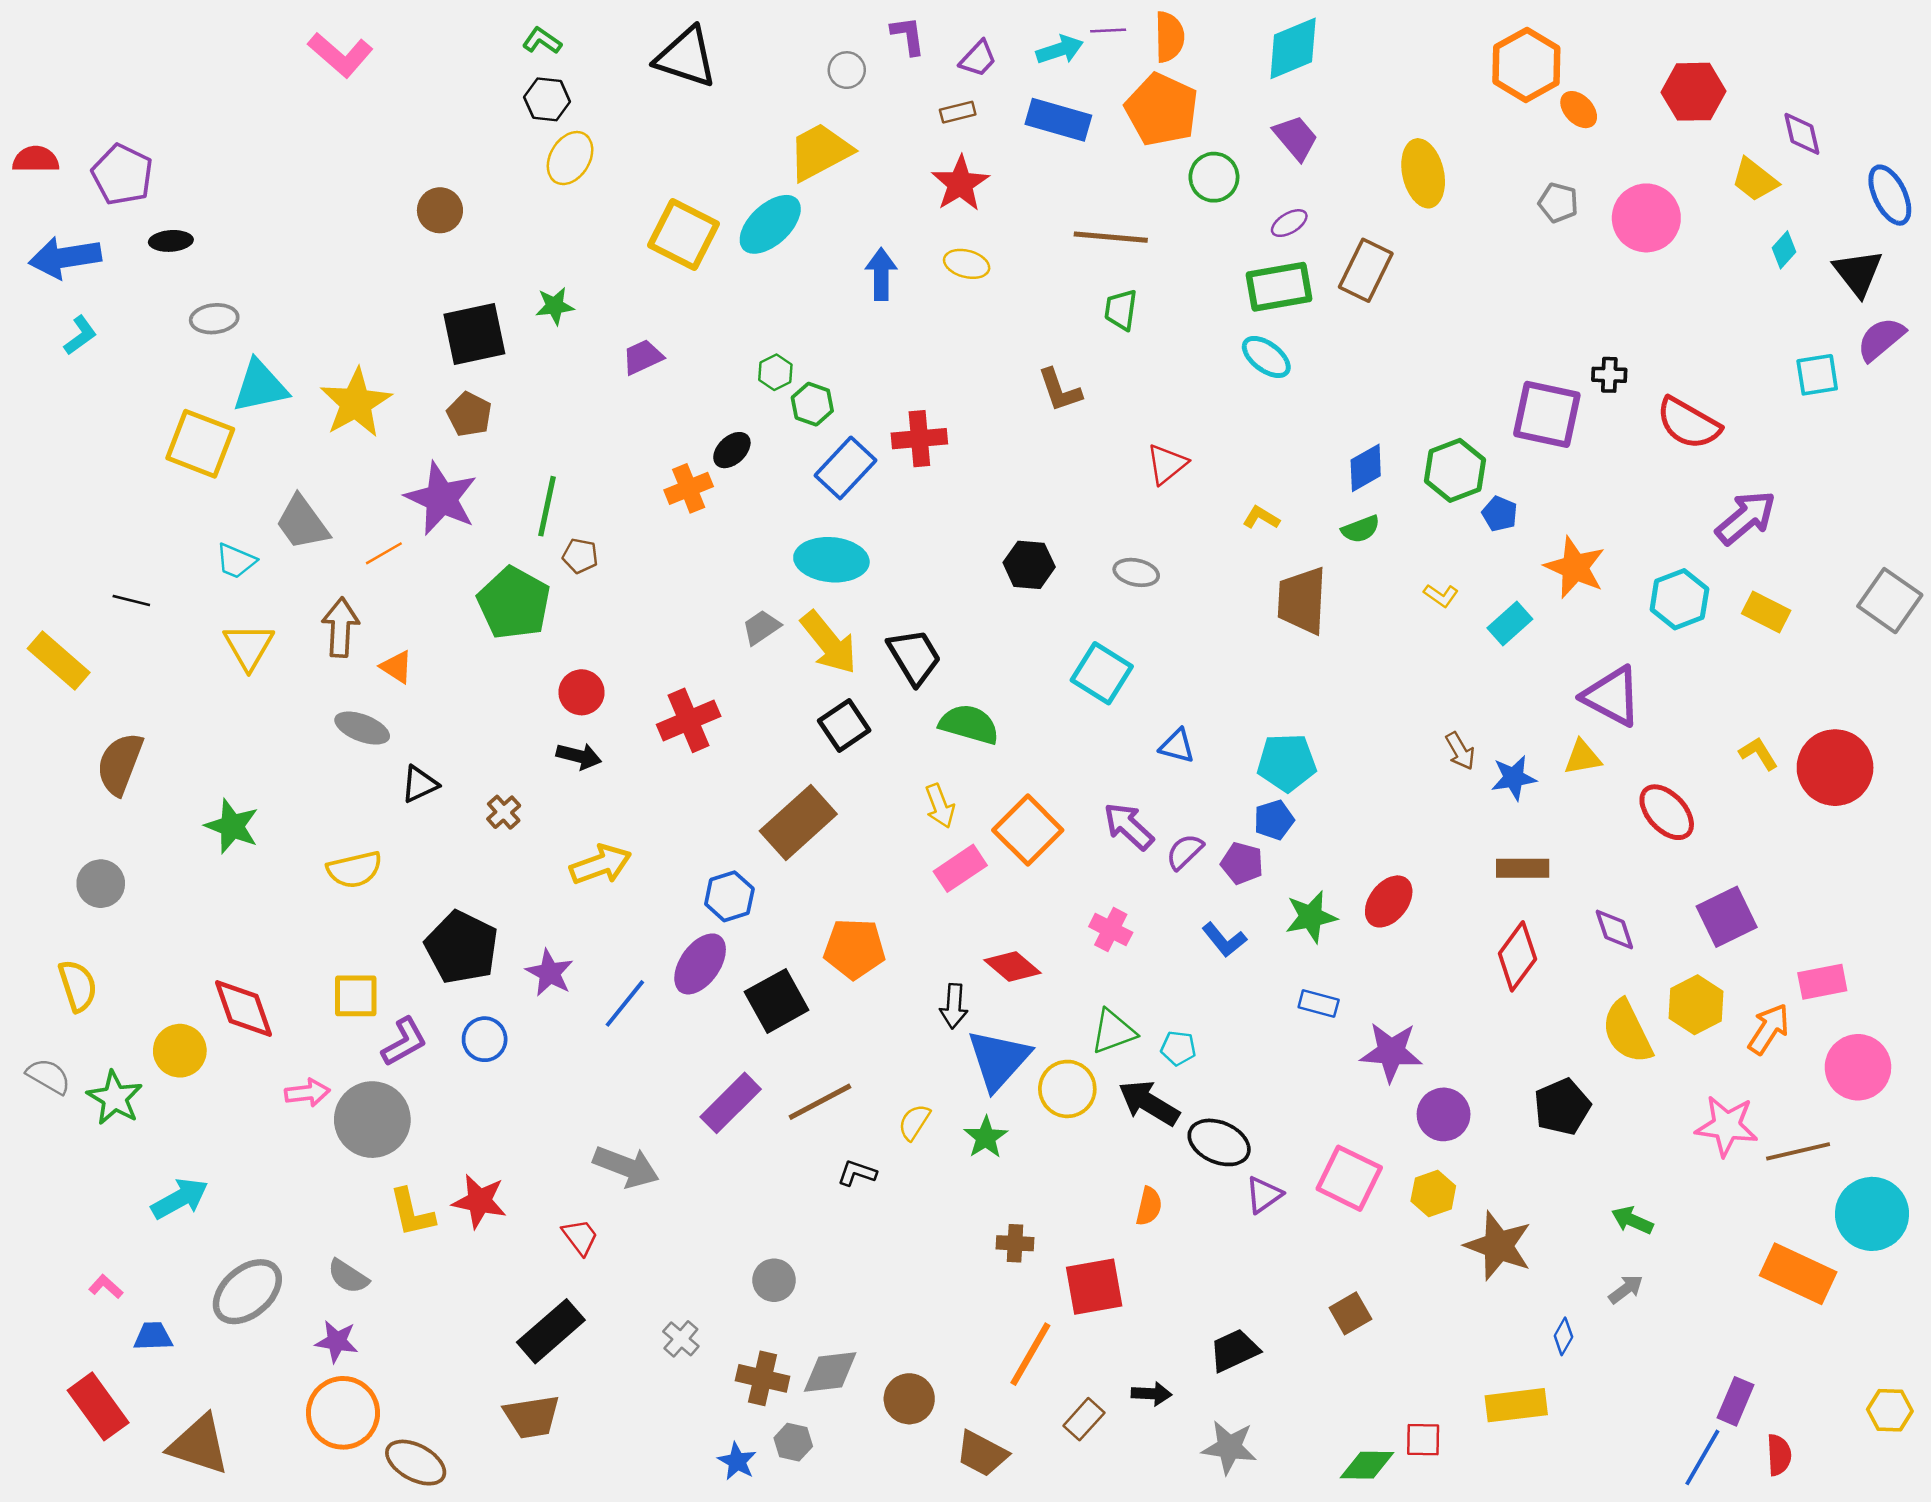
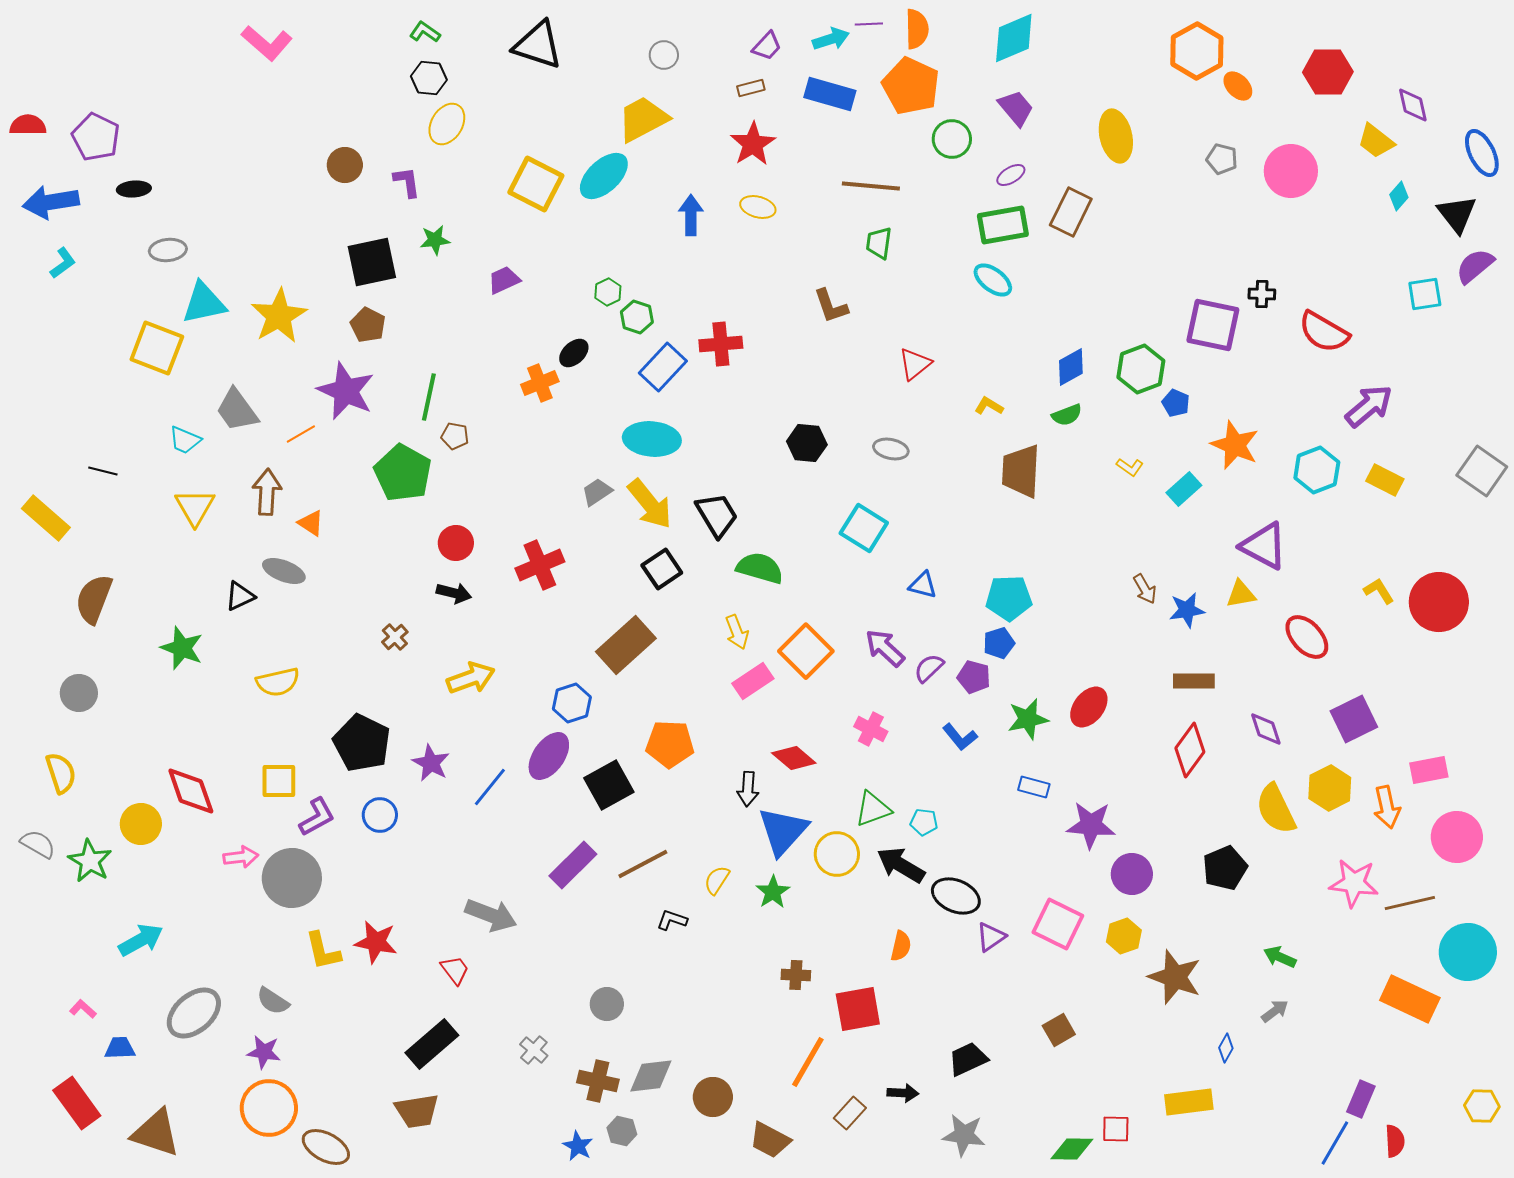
purple L-shape: (908, 36) -> (407, 182), moved
black triangle: (420, 784) -> (240, 596), moved
orange arrow: (1769, 1029) -> (1387, 807), turned 135

